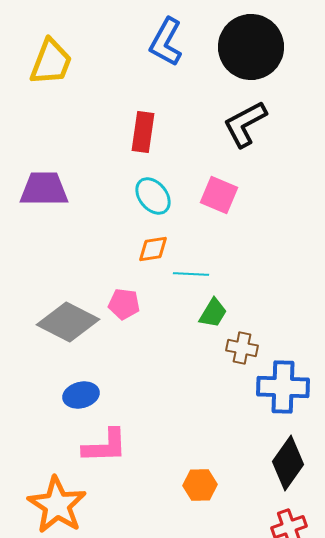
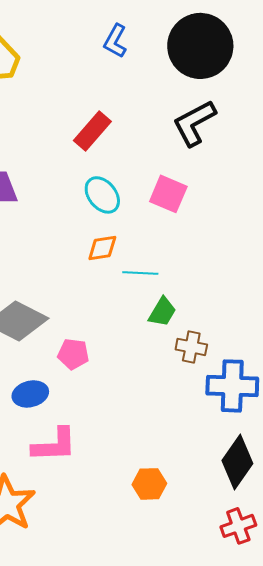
blue L-shape: (166, 42) -> (115, 41), size x0.7
red rectangle: (143, 132) -> (92, 131), turned 33
pink pentagon: (124, 304) -> (73, 354), moved

